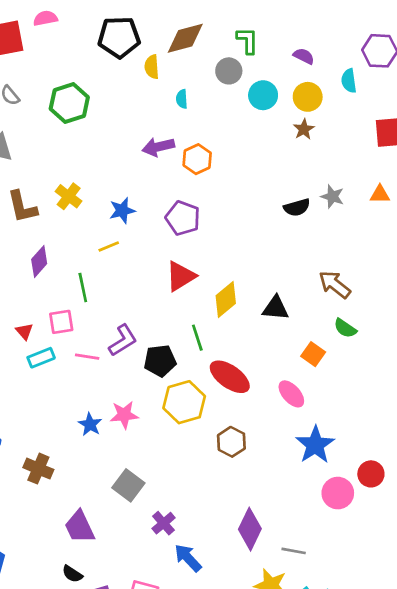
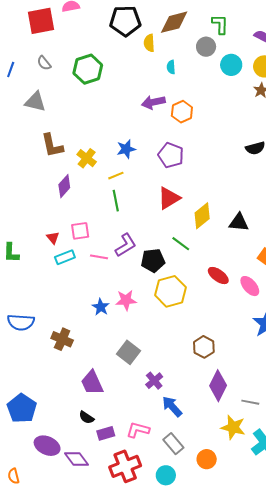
yellow cross: (69, 196) -> (87, 158), moved
green line: (83, 287) -> (116, 201), moved
green line: (197, 338) -> (181, 244), turned -36
red ellipse: (230, 377) -> (218, 276), moved, size x0.7
brown hexagon: (231, 442) -> (204, 347), moved

